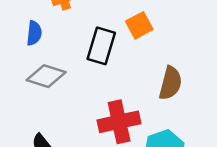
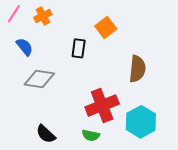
blue semicircle: (34, 33) -> (25, 47), turned -36
black rectangle: (101, 46) -> (79, 48), size x0.7

